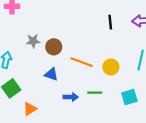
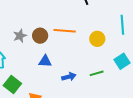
orange line: (82, 62) -> (65, 31), moved
green line: (95, 93) -> (97, 73), moved

